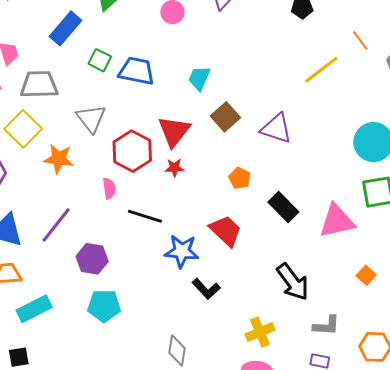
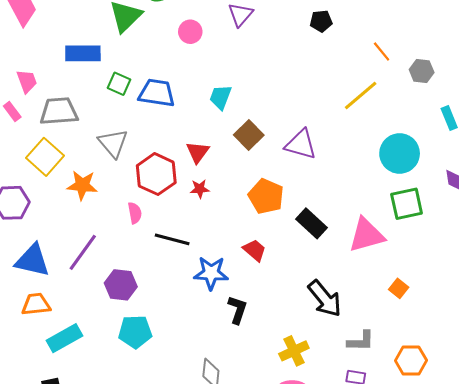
blue rectangle: (65, 28) -> (83, 53), turned 52
yellow line: (321, 70) -> (361, 95), moved
red triangle: (174, 131) -> (198, 152), size x0.7
orange pentagon: (240, 178) -> (266, 196), size x1.6
red trapezoid: (226, 231) -> (255, 250), size x0.7
black L-shape: (206, 289) -> (237, 310), turned -116

